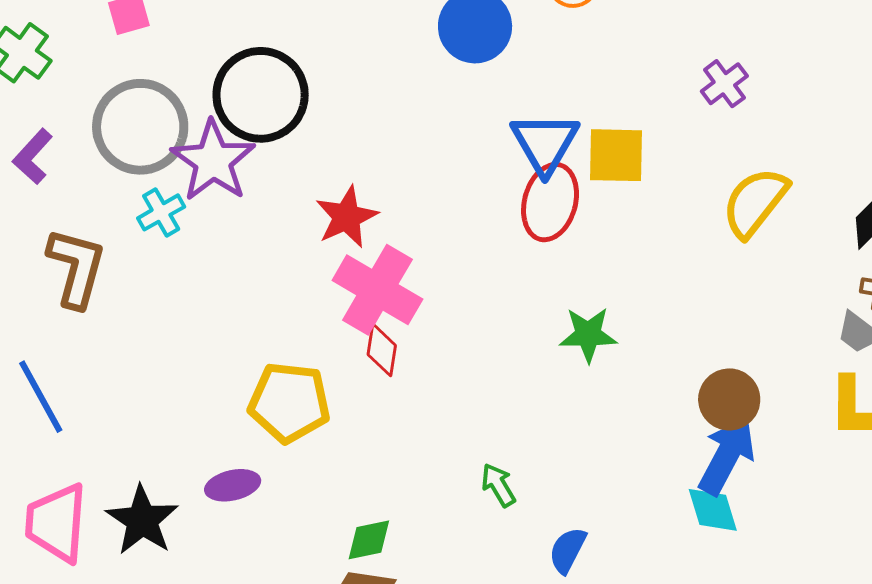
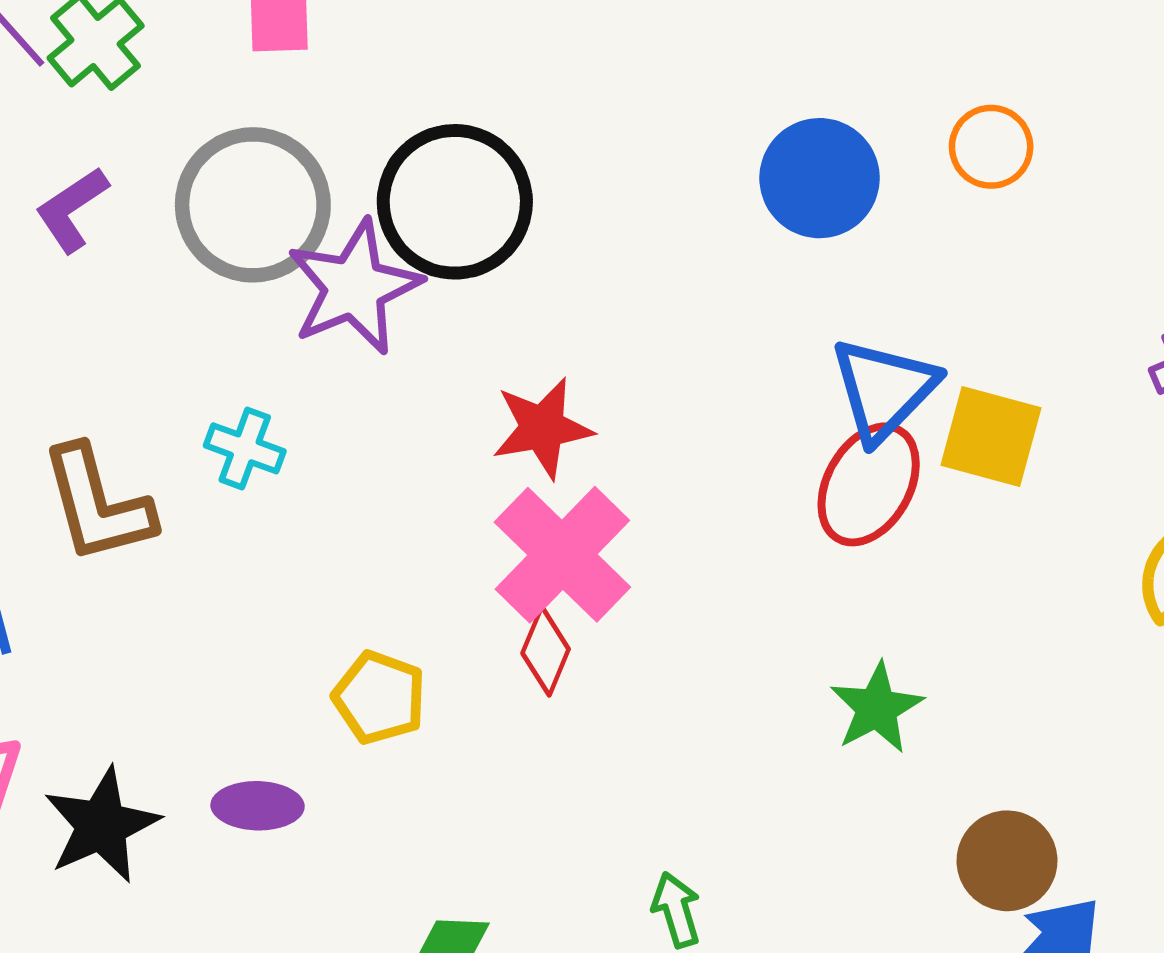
cyan cross: (161, 212) -> (245, 448), moved, turned 36
brown L-shape: (76, 268) -> (97, 504), moved, turned 136
green star: (588, 335) -> (877, 708), turned 30
brown circle: (729, 399) -> (1007, 861), moved
yellow pentagon: (289, 402) -> (379, 698), size x0.7

